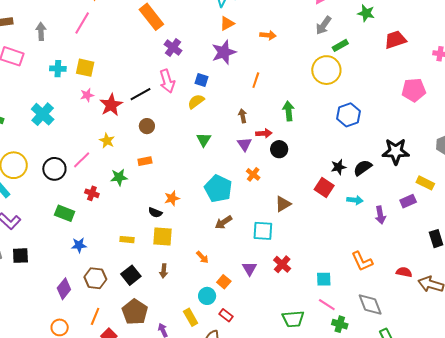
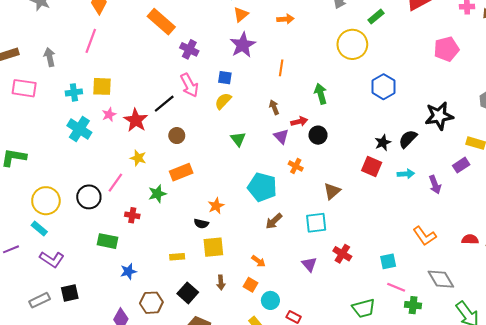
green rectangle: (340, 45) -> (376, 17), moved
cyan cross: (43, 114) -> (79, 129), moved
orange rectangle: (145, 161) -> (181, 172), size x1.5
orange square: (224, 282) -> (250, 285), moved

